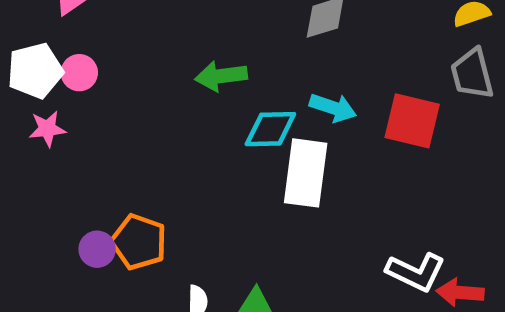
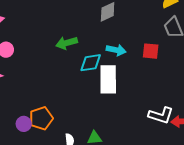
red square: (412, 121) -> (151, 51), size x0.7
orange pentagon: (139, 242) -> (41, 118), turned -30

